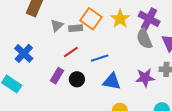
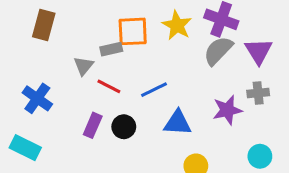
orange square: (91, 19) -> (133, 31), turned -30
gray triangle: (57, 26) -> (84, 66), moved
gray semicircle: (144, 39) -> (218, 51), turned 75
red line: (71, 52) -> (109, 86), turned 70

